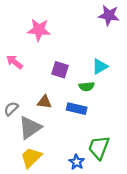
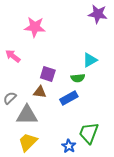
purple square: (60, 70) -> (48, 74), moved
blue rectangle: (77, 109) -> (69, 98), turned -42
gray triangle: (30, 128) -> (27, 115), turned 35

